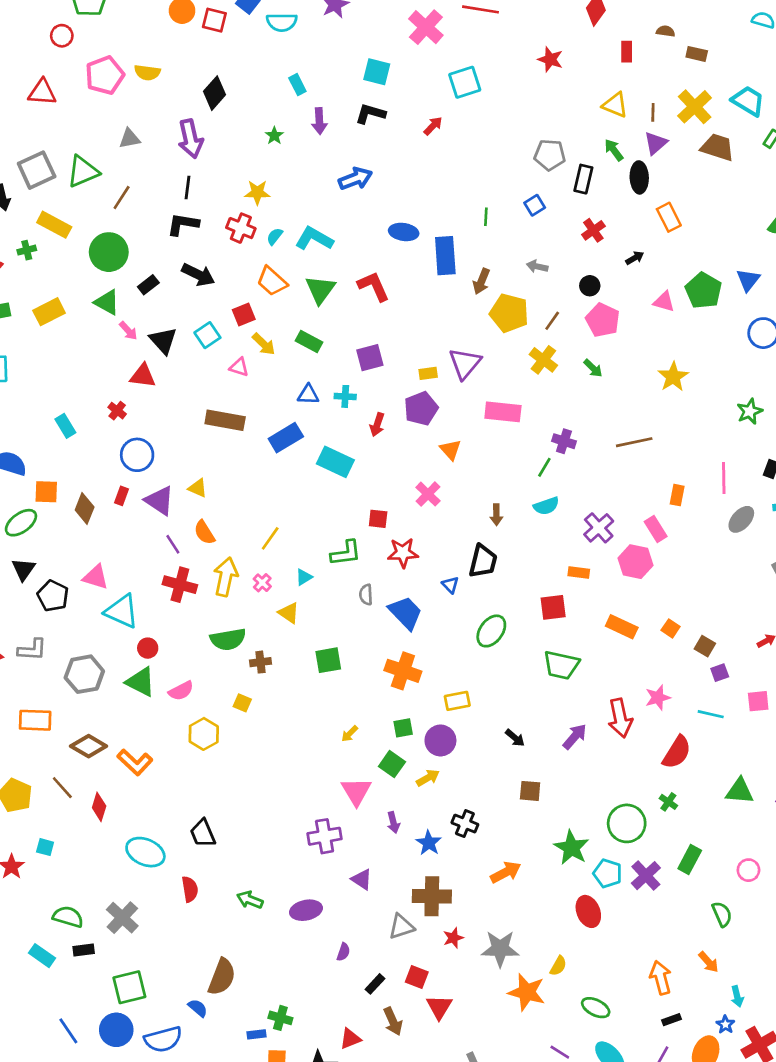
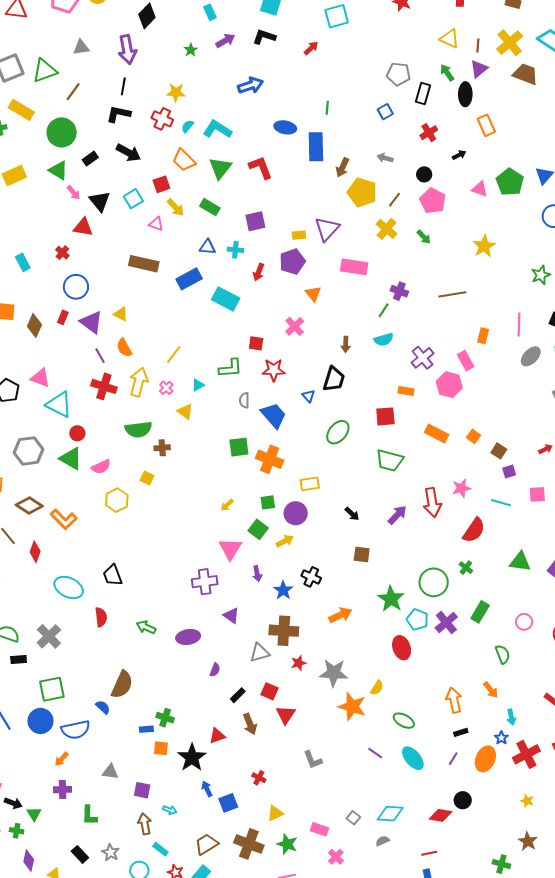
purple arrow: (319, 121) -> (225, 41), turned -120
green line: (486, 217) -> (327, 108), moved
green square: (328, 660) -> (239, 447), moved

